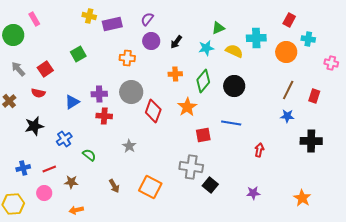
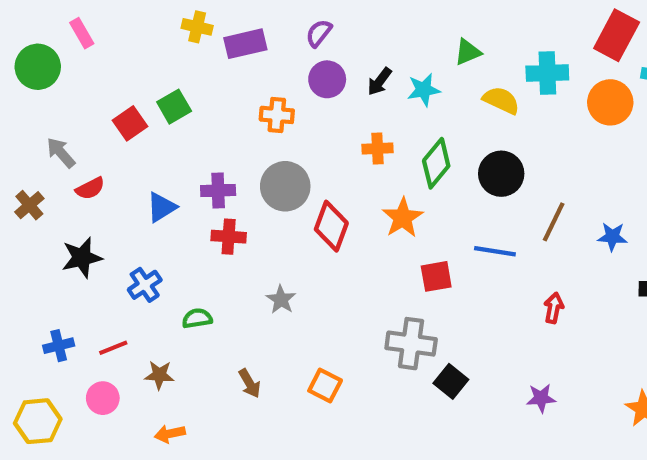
red rectangle: (289, 20) -> (617, 35), size x1.6
cyan star: (206, 48) -> (424, 90), moved
gray arrow: (18, 69) -> (61, 153), moved
red square: (45, 69) -> (130, 123), moved
brown line: (288, 90) -> (554, 222), moved
red semicircle: (38, 93) -> (90, 188), turned -40
green semicircle: (89, 155) -> (197, 318), turned -48
orange square: (150, 187) -> (325, 385), size x0.7

